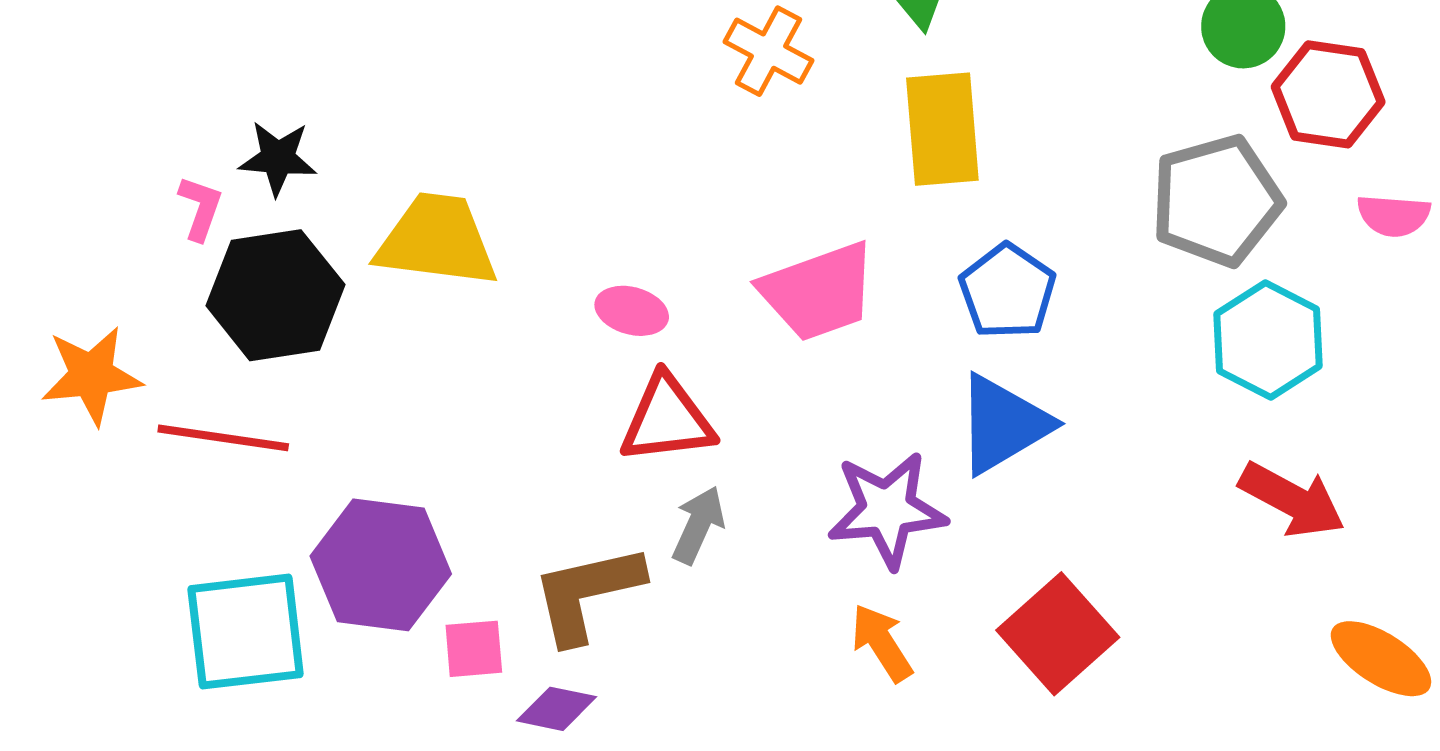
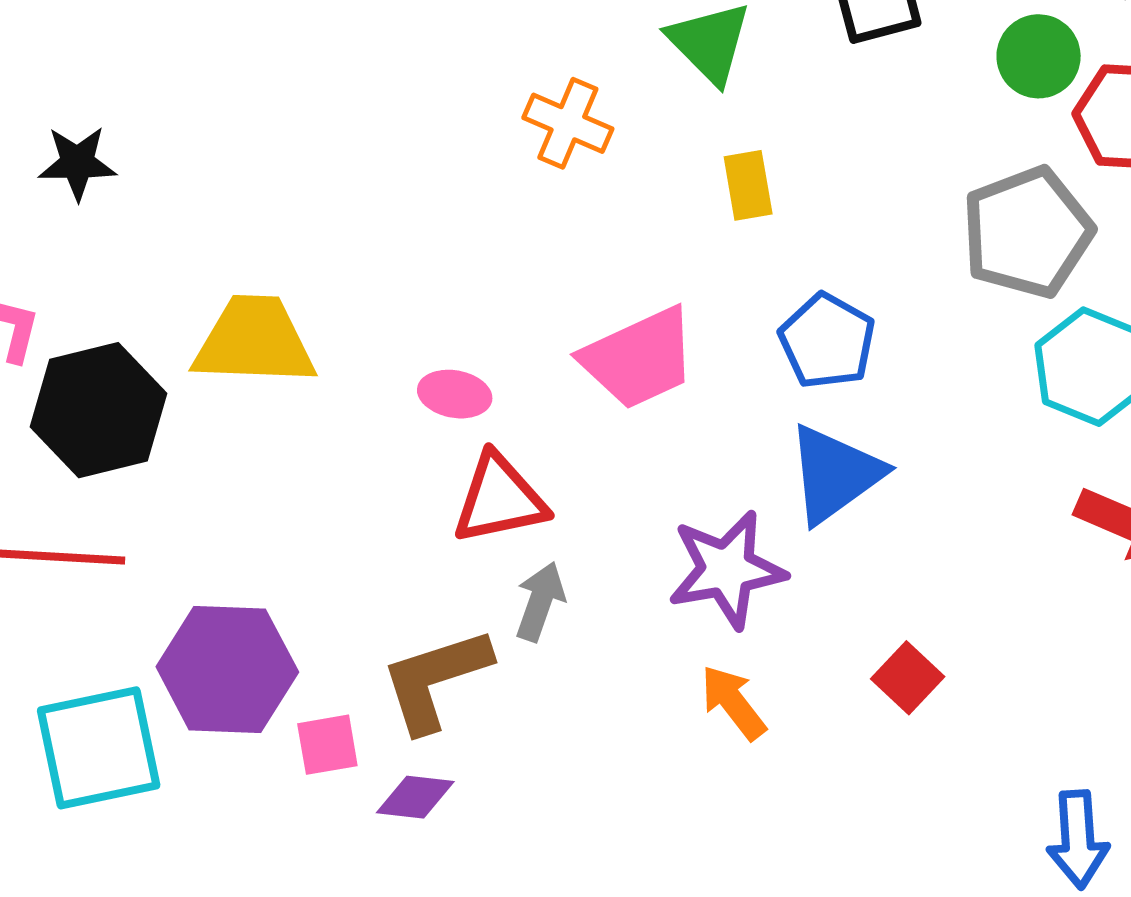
yellow rectangle: (942, 129) -> (748, 185), size x0.6
black star: (278, 158) -> (77, 163), moved
red square: (1058, 634) -> (908, 678), size x0.6

